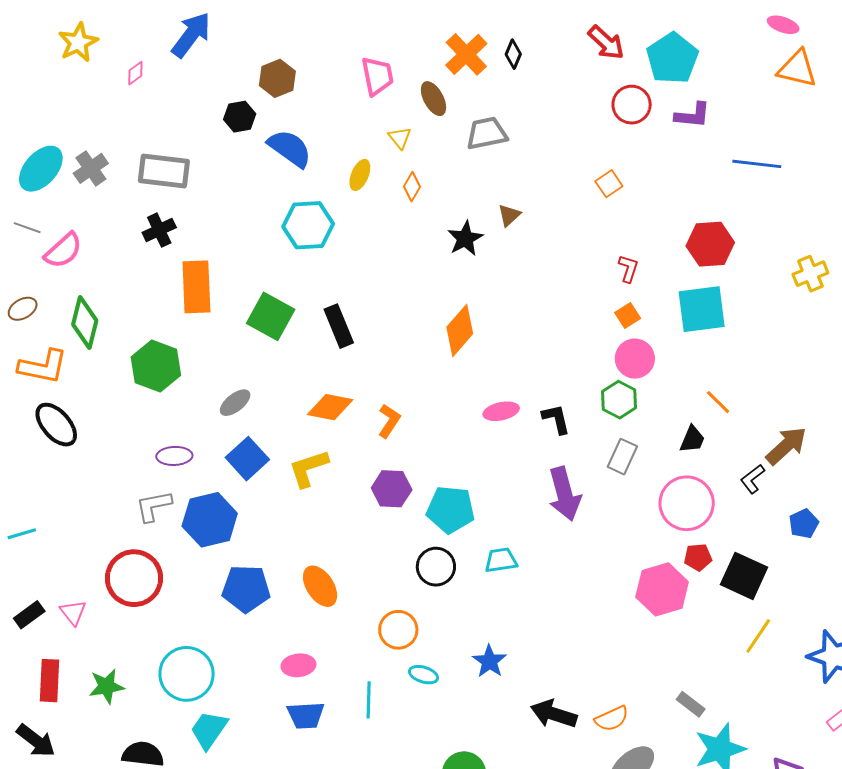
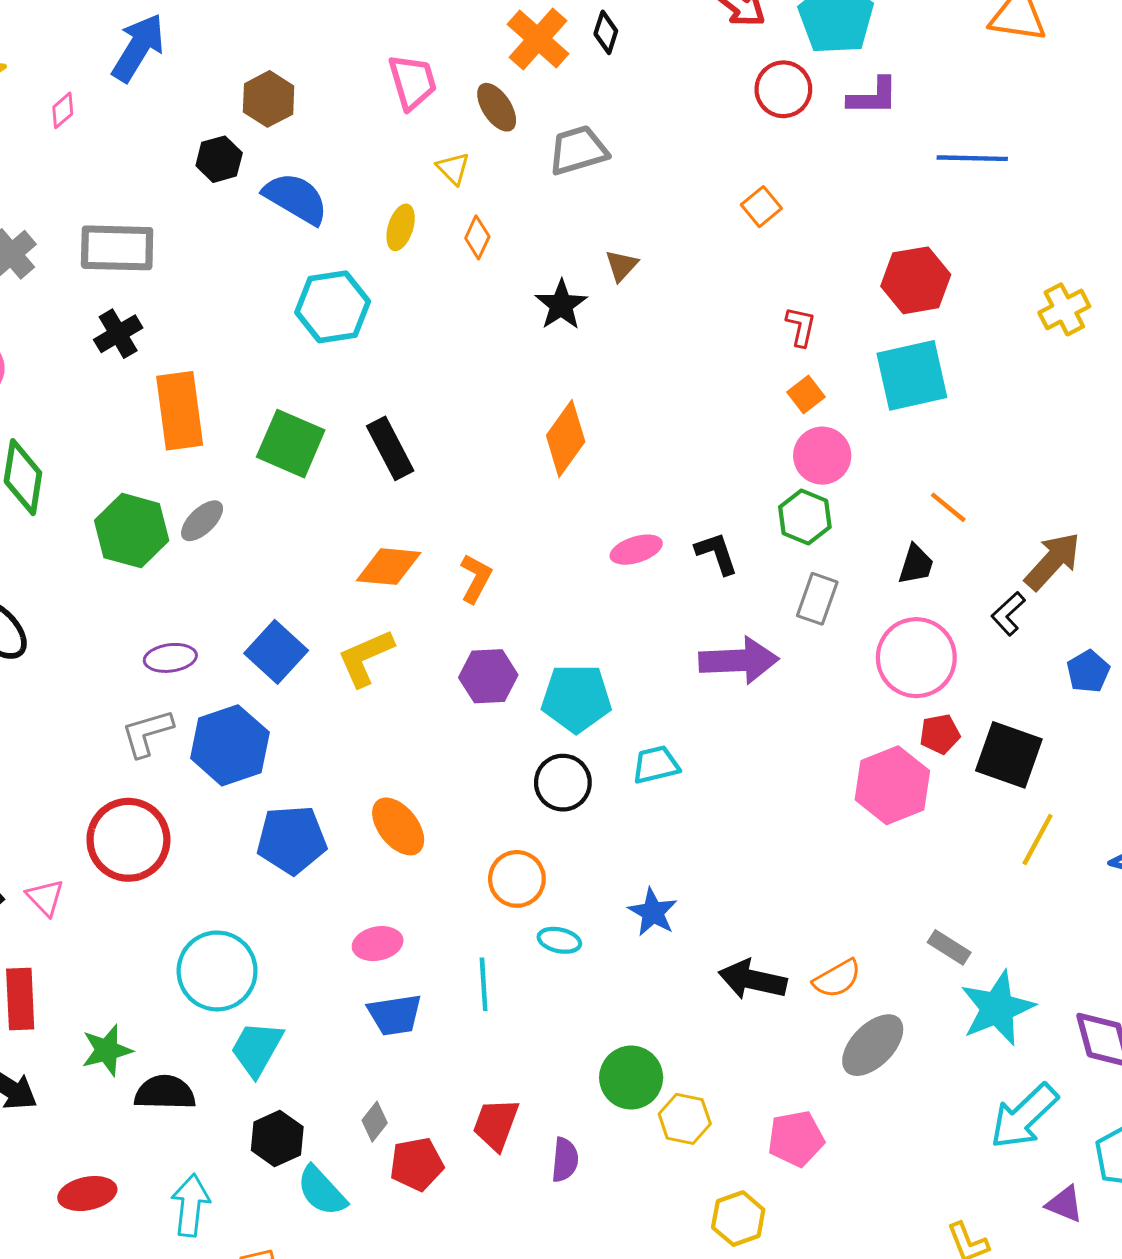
gray ellipse: (235, 403) -> (202, 521), moved
purple arrow: (565, 494) -> (739, 660), turned -72
green star: (107, 686) -> (107, 1050), moved

